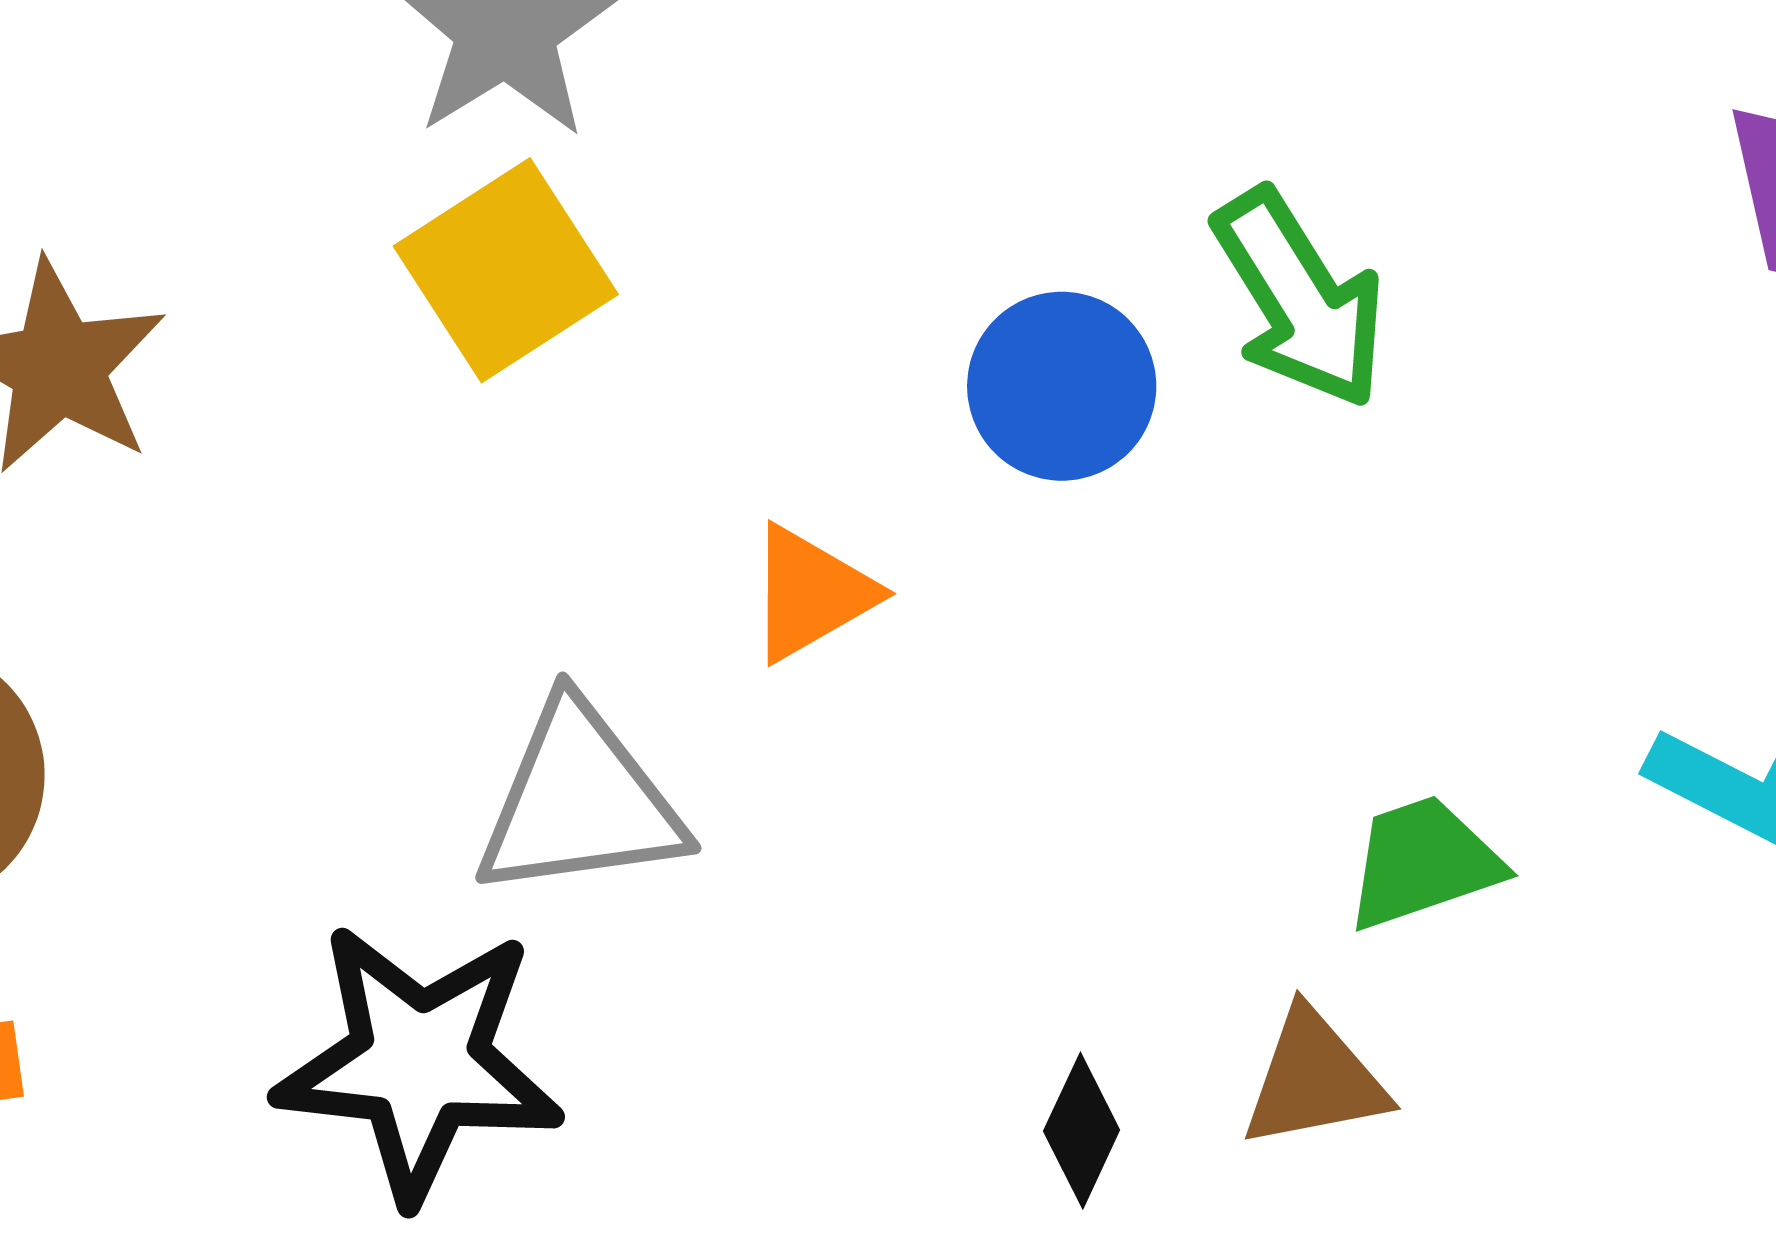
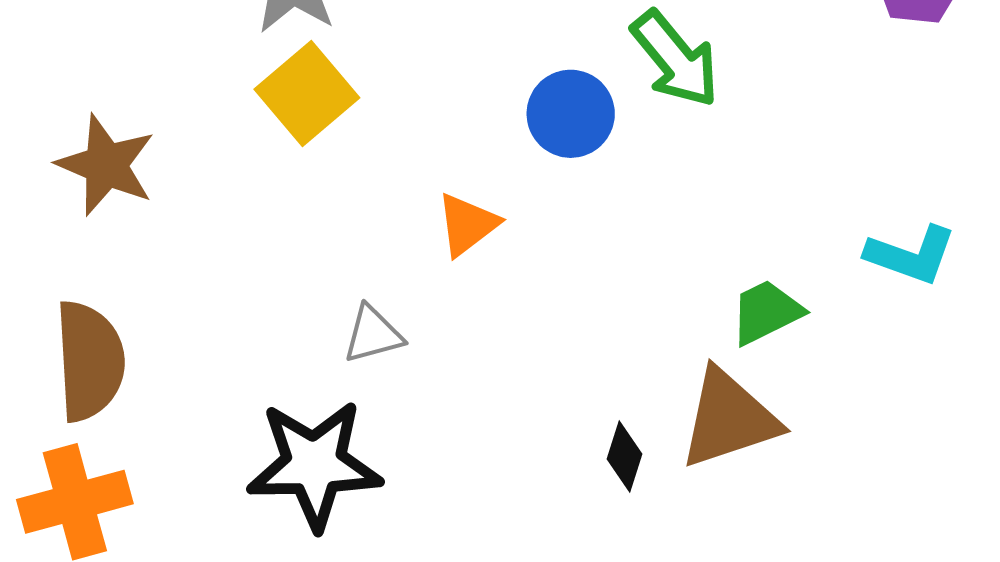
gray triangle: (580, 801) -> (373, 334), size x0.6
brown triangle: (1314, 1079) -> (729, 419), size x1.5

